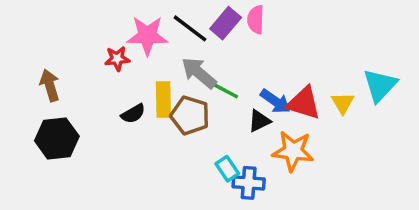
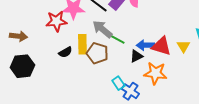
red star: (117, 59) -> (56, 21), size x1.5
brown arrow: (50, 85) -> (18, 36), turned 114
blue arrow: (275, 101) -> (145, 45), turned 144
blue cross: (249, 183) -> (130, 91), turned 30

